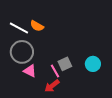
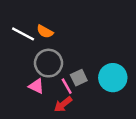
gray circle: (22, 52) -> (49, 63), moved
cyan circle: (93, 64) -> (113, 78), size x1.5

